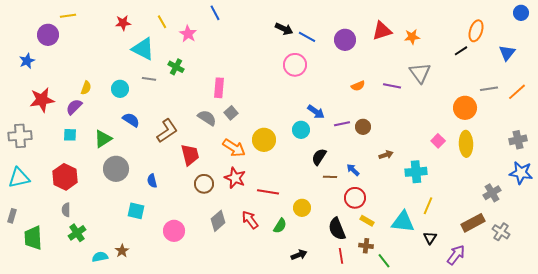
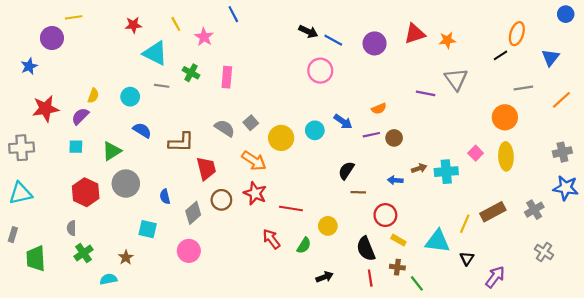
orange semicircle: (358, 86) -> (379, 109), moved
pink rectangle: (219, 88) -> (227, 77), moved
gray line: (489, 89) -> (523, 88), moved
cyan circle: (301, 130) -> (315, 130), moved
brown L-shape: (167, 131) -> (181, 142), turned 35
yellow circle: (264, 140) -> (281, 138), moved
blue arrow: (353, 170) -> (395, 180), moved, turned -40
cyan cross: (416, 172) -> (446, 172), moved
red hexagon: (65, 177) -> (86, 192), moved
gray diamond: (218, 221) -> (193, 213), moved
brown rectangle: (473, 223) -> (493, 212), moved
brown star: (122, 251) -> (126, 257), moved

